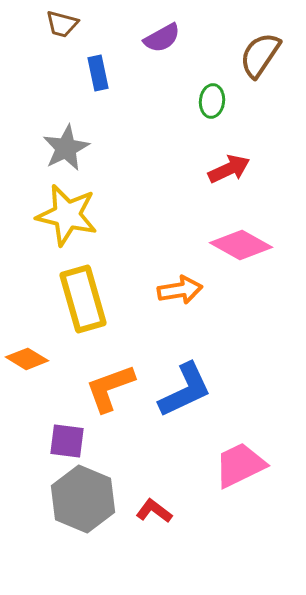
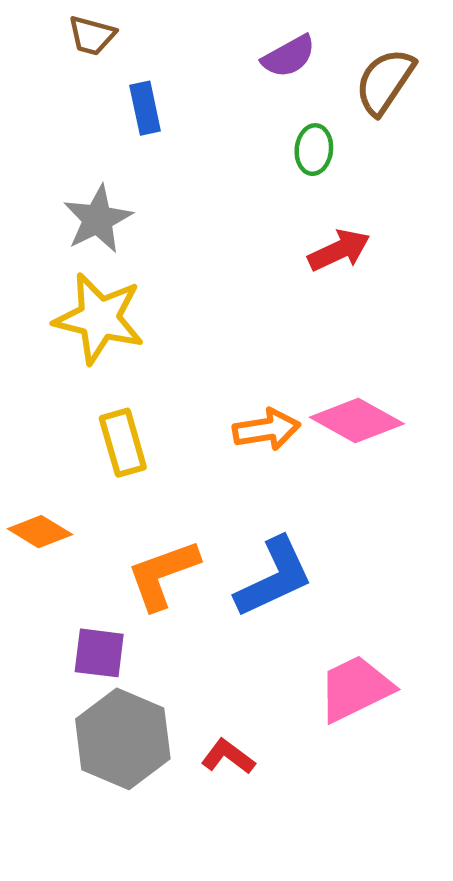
purple semicircle: (162, 38) -> (289, 56), moved
pink diamond: (241, 245) -> (357, 420), moved
yellow rectangle: (83, 299) -> (123, 443), size x0.7

